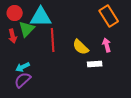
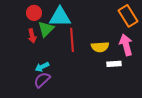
pink arrow: (107, 45) -> (126, 45), size x1.5
yellow semicircle: (81, 47) -> (100, 47), turned -48

